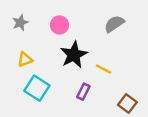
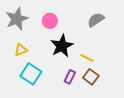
gray star: (20, 23) -> (17, 19), size x1.6
brown square: (127, 104) -> (91, 77), moved

